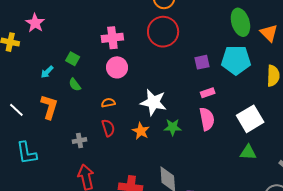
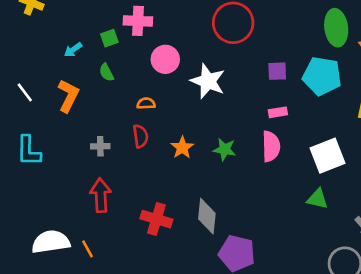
pink cross: (112, 38) -> (138, 21), moved
green square: (73, 59) -> (109, 38), turned 32
white star: (153, 102) -> (208, 81), moved

